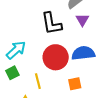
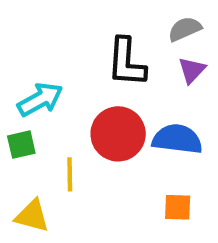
orange square: (75, 84) -> (178, 207), moved

